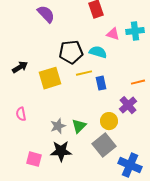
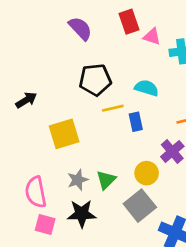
purple semicircle: (46, 14) -> (80, 28), moved
pink triangle: (113, 34) -> (152, 37), moved
cyan semicircle: (98, 52) -> (147, 88), moved
yellow square: (50, 78) -> (64, 134), moved
pink semicircle: (21, 114) -> (36, 192), moved, size x1.6

